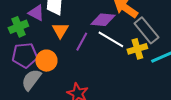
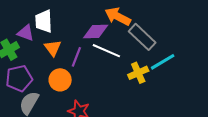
yellow cross: (137, 49) -> (138, 73), moved
orange circle: (46, 61) -> (60, 80), moved

